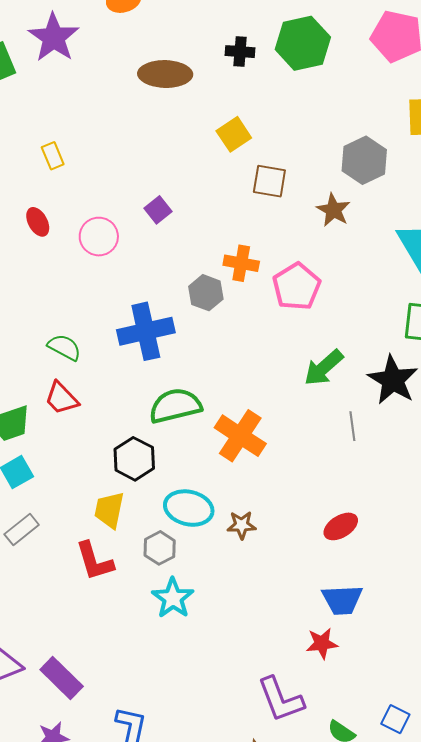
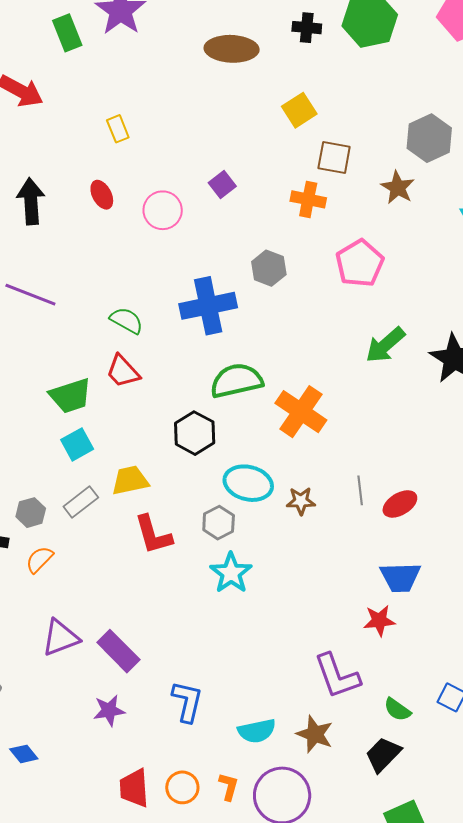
orange cross: (241, 263) -> (308, 199), moved
gray line: (352, 426) -> (360, 490), moved
yellow trapezoid: (109, 510) -> (130, 480), moved, turned 66

